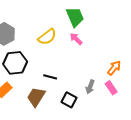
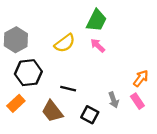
green trapezoid: (75, 17) -> (97, 20), turned 50
gray arrow: (90, 87) -> (114, 100), turned -40
brown trapezoid: (36, 97) -> (52, 111), turned -70

